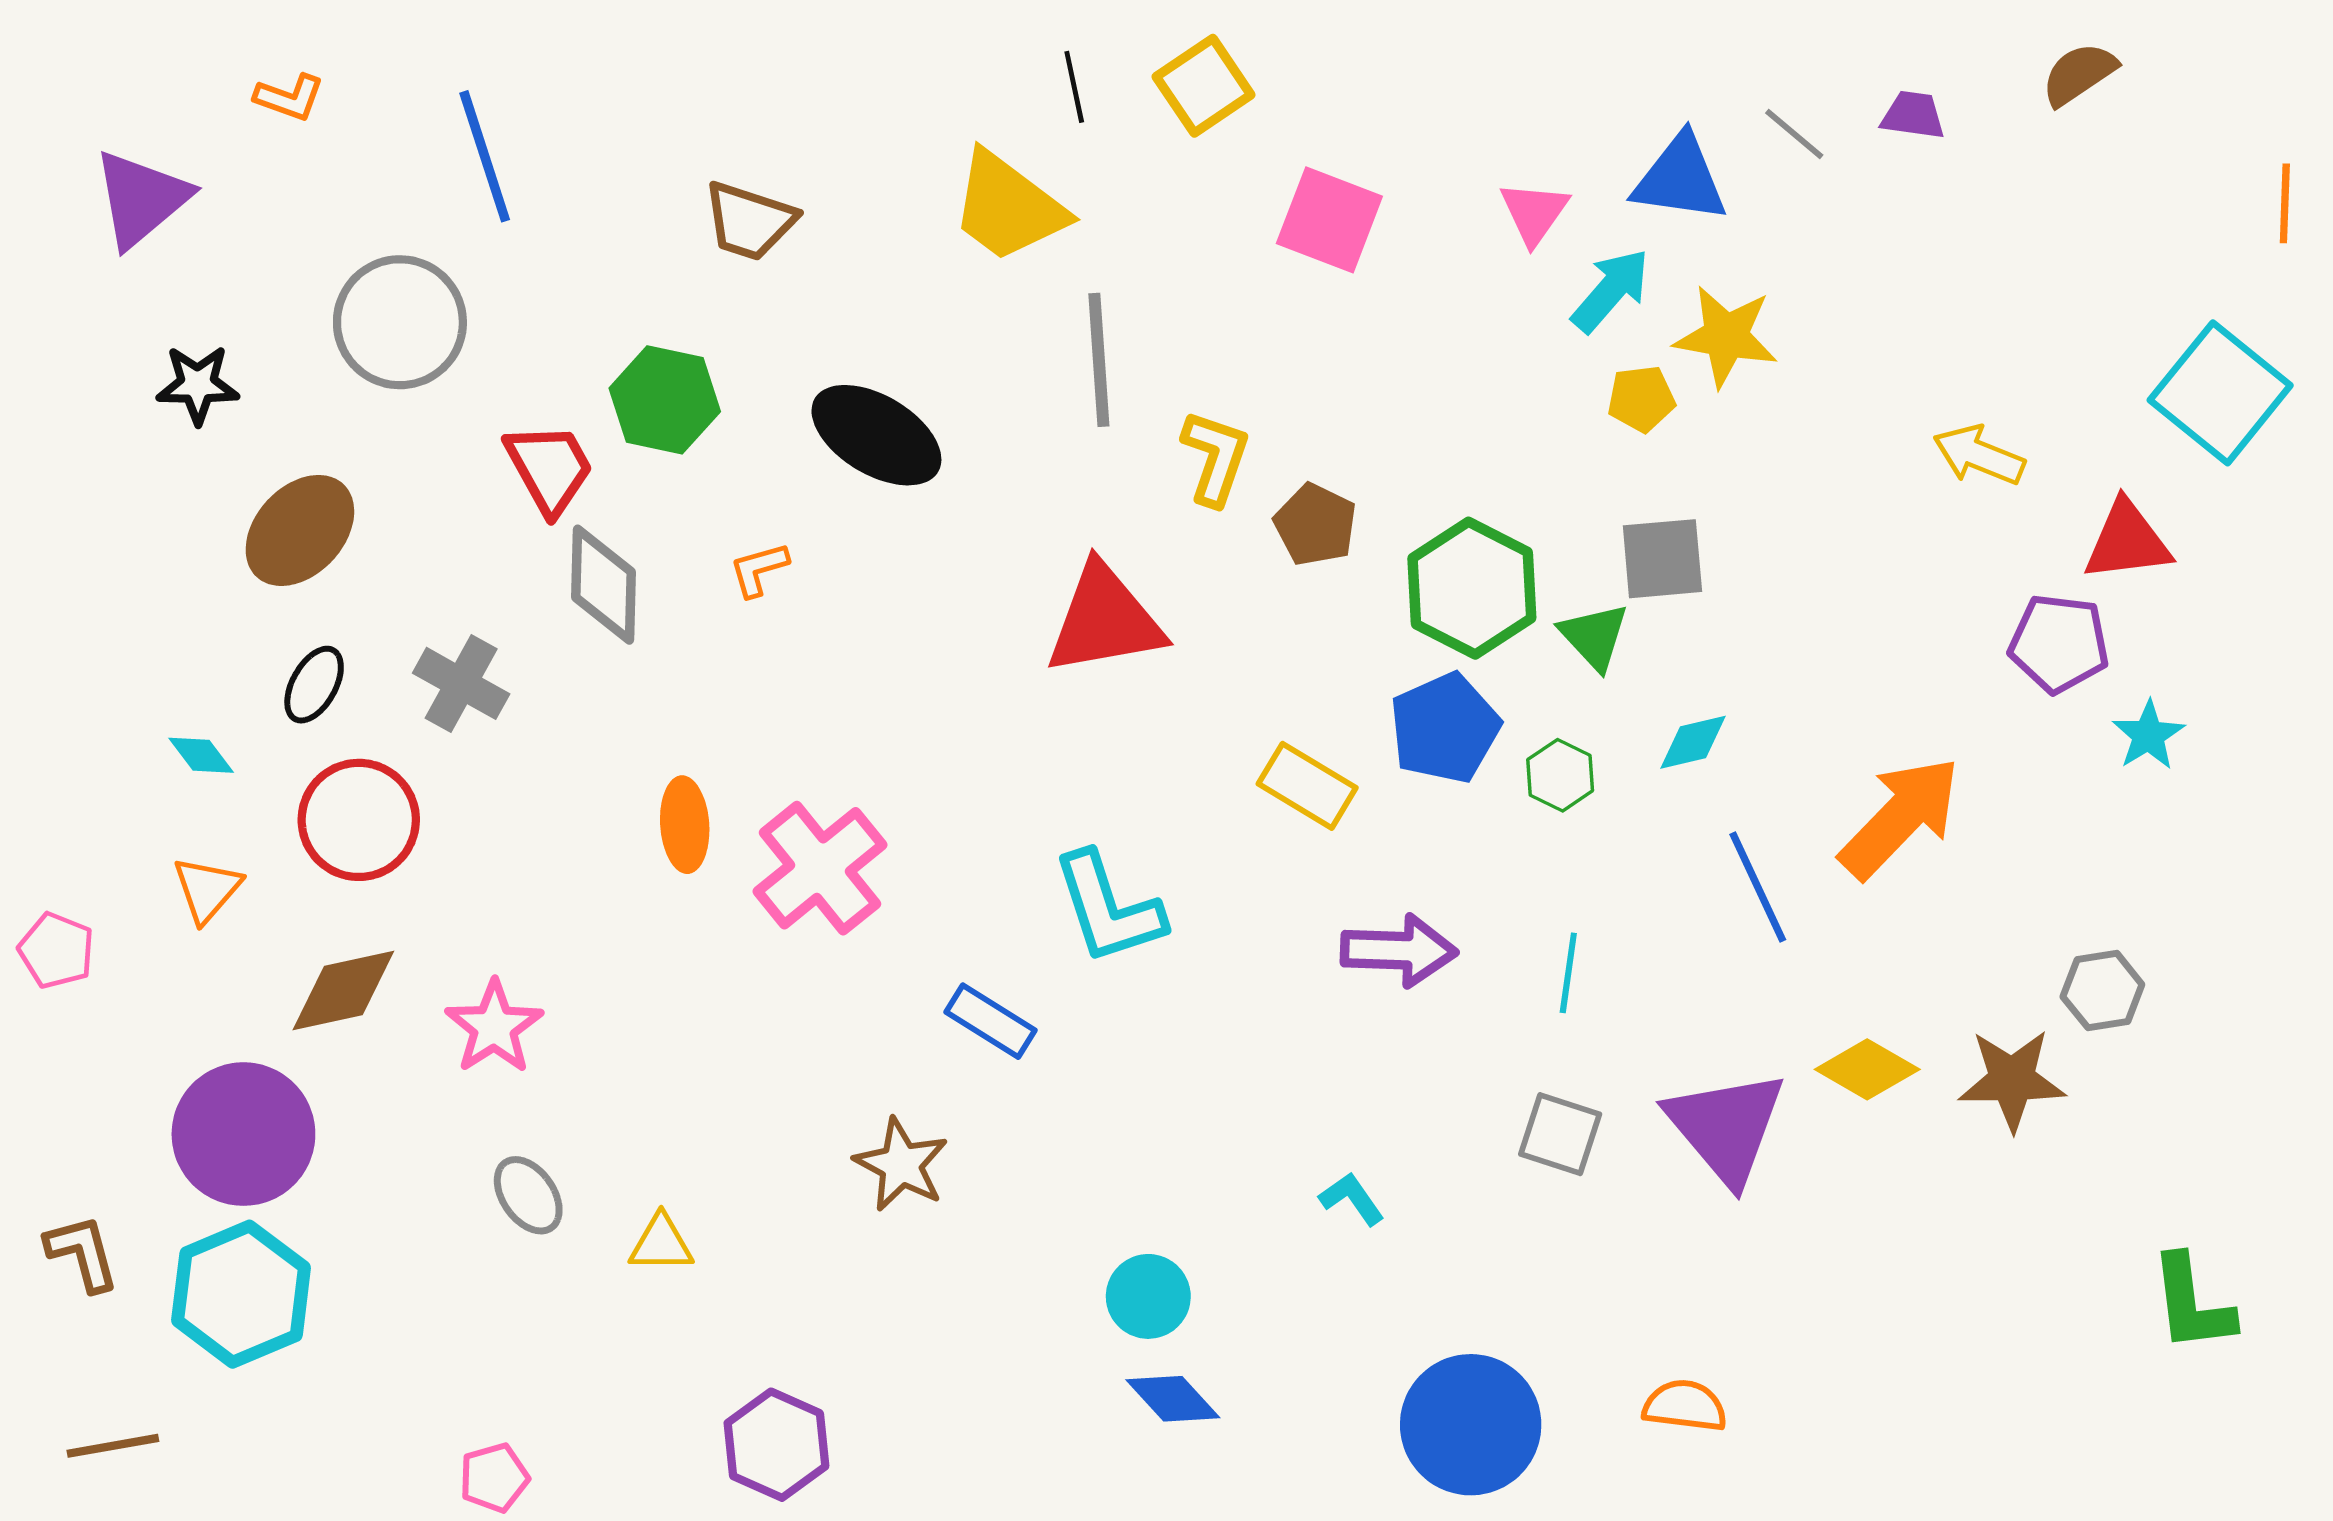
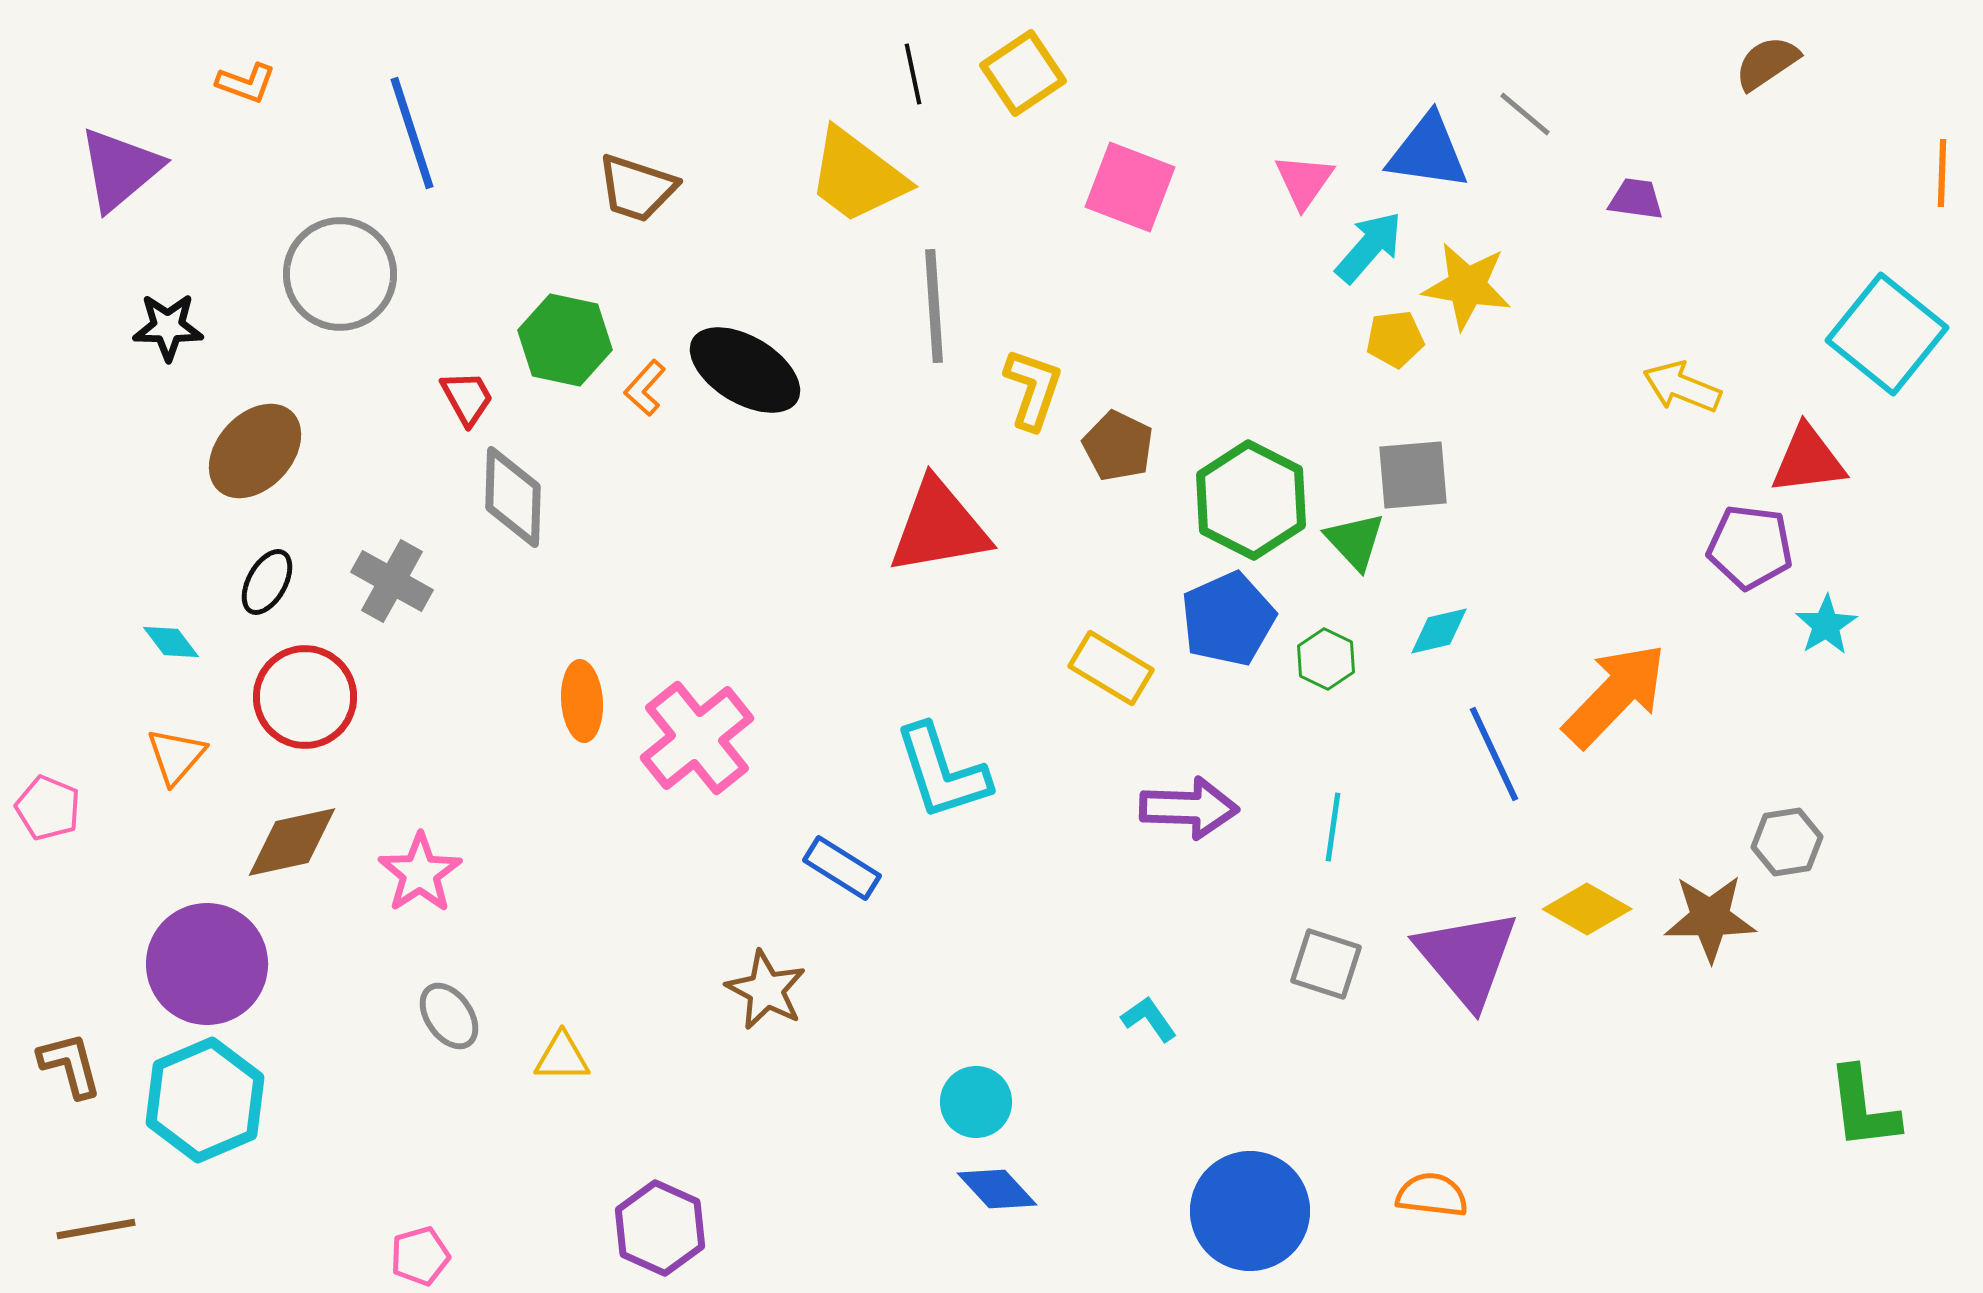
purple trapezoid: (1913, 115) -> (1636, 199), moved
red trapezoid: (549, 468) -> (467, 398), size x0.7
orange L-shape: (759, 569) -> (645, 388), moved, turned -32

